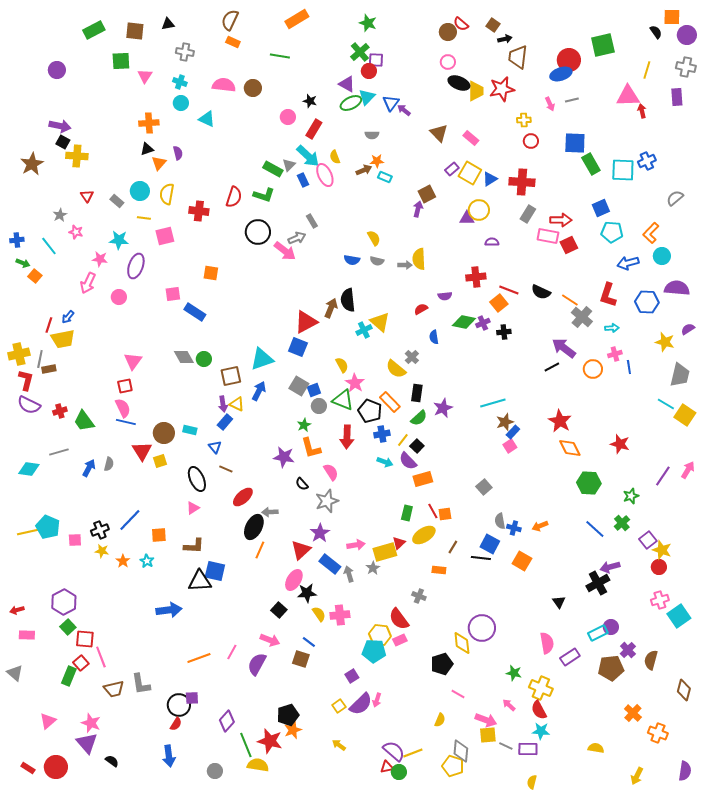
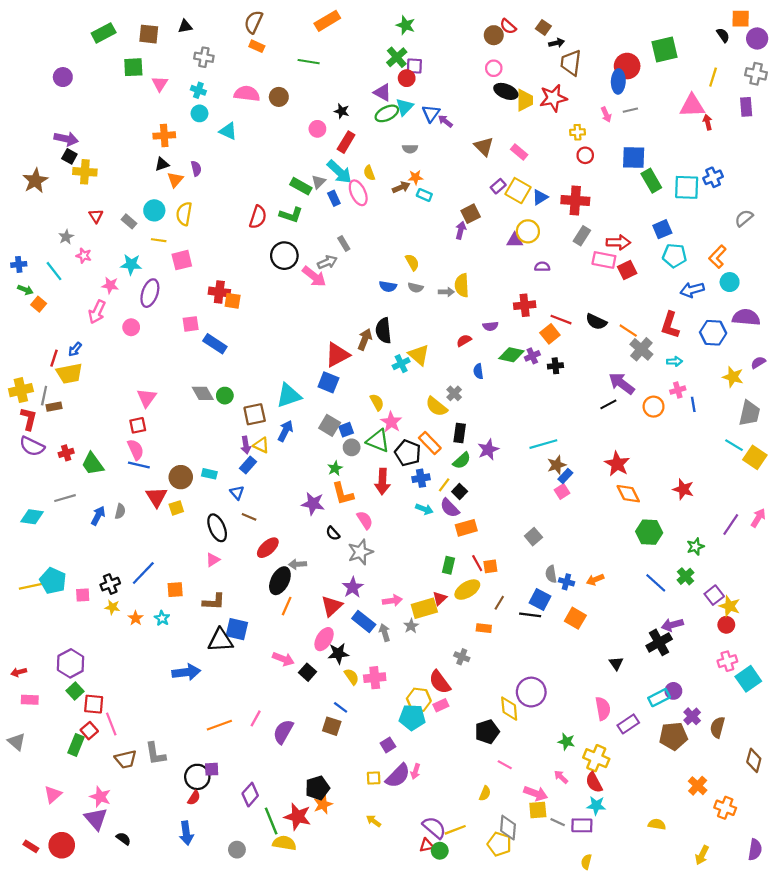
blue ellipse: (561, 74) -> (618, 81), turned -70
red cross: (199, 211) -> (219, 292), moved
pink arrow: (270, 640) -> (283, 659), moved
yellow square: (339, 706) -> (374, 778), turned 32

